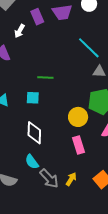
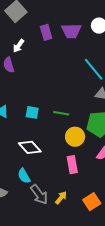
white arrow: (20, 31) -> (19, 46), moved
green line: (45, 78) -> (61, 113), moved
white diamond: (34, 133) -> (30, 147), turned -50

